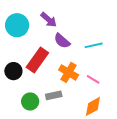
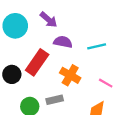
purple semicircle: (62, 41) -> (63, 42), turned 150
pink line: (93, 79) -> (106, 83), moved

